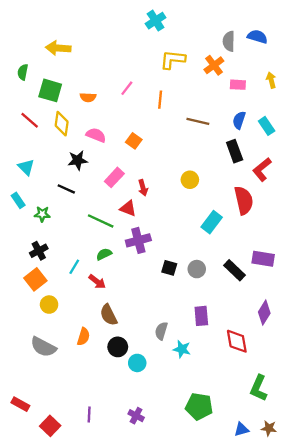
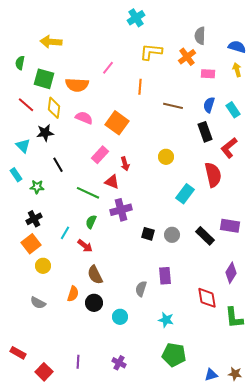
blue semicircle: (257, 37) -> (237, 47), moved
pink line: (127, 88) -> (108, 68), moved
orange semicircle: (88, 97) -> (77, 85), size x1.6
orange square: (134, 141) -> (117, 123), size x1.6
black star: (78, 160) -> (45, 133), moved
black line: (66, 189) -> (58, 165), turned 35
green semicircle: (104, 254) -> (91, 222), turned -40
purple rectangle: (201, 316) -> (165, 276), moved
gray semicircle: (43, 347) -> (38, 303), size x0.7
black circle: (118, 347) -> (94, 303), moved
cyan star: (182, 349) -> (166, 320), moved
green L-shape: (259, 388) -> (234, 318), moved, turned -30

